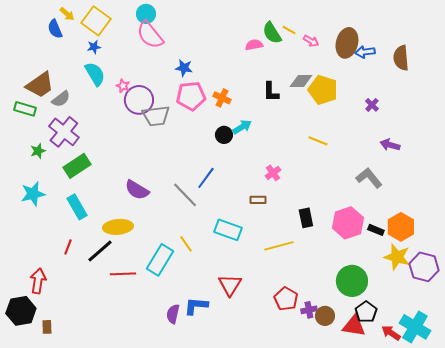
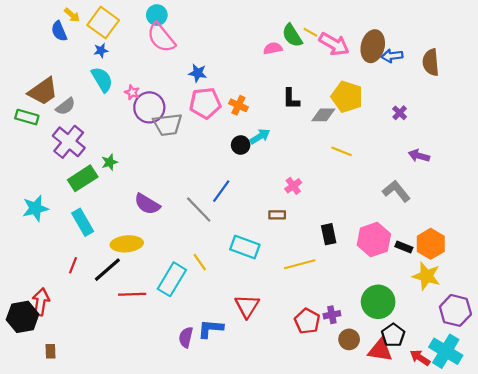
pink arrow: (311, 41) -> (334, 44), size x1.8
gray diamond: (301, 81) -> (323, 115), moved
green star: (38, 151) -> (110, 162), moved
purple hexagon: (424, 267) -> (455, 310), moved
purple cross: (309, 310) -> (332, 315), moved
black hexagon: (21, 311) -> (23, 317), moved

